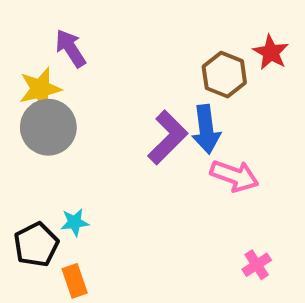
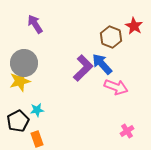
yellow star: (40, 89) -> (20, 81), moved
blue arrow: (206, 129) -> (102, 64), turned 145

